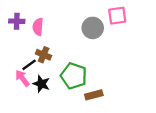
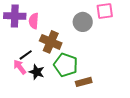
purple cross: (17, 21) -> (15, 16), size x1.5
brown cross: (44, 55) -> (51, 42), moved, size x1.5

